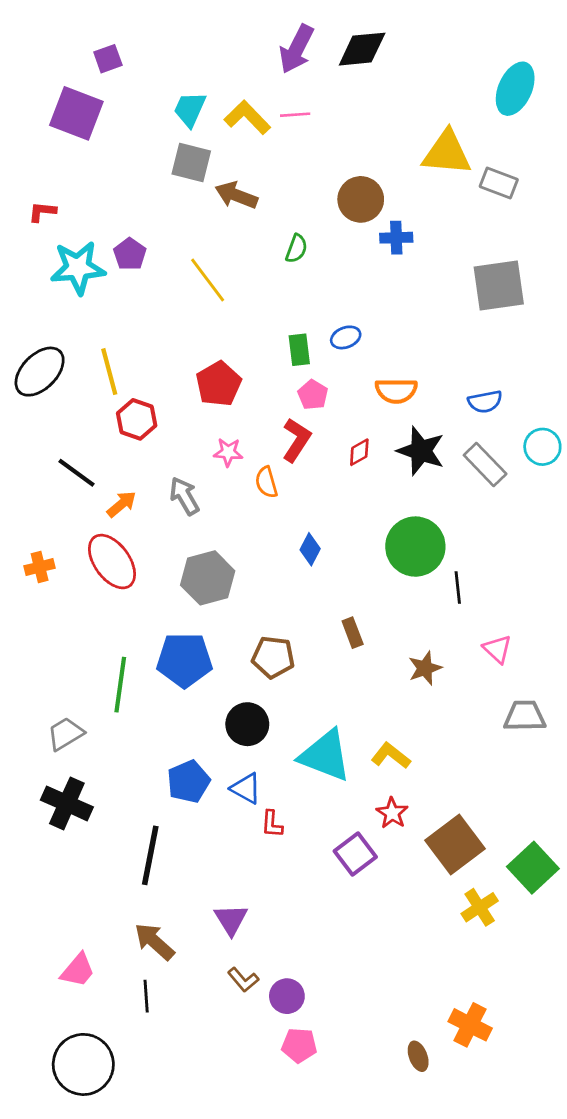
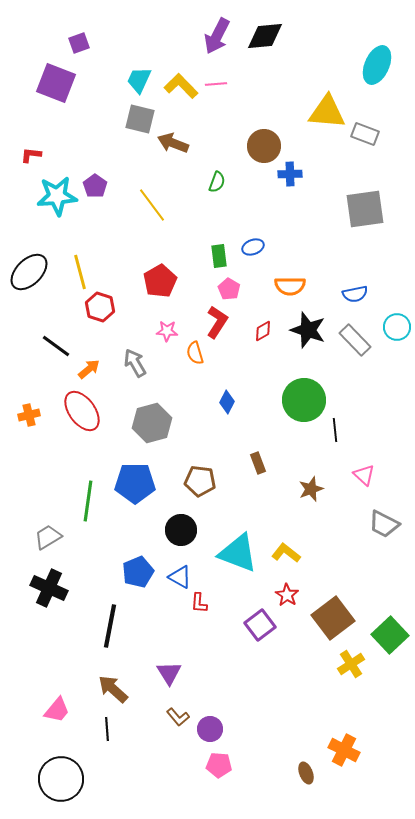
gray trapezoid: (525, 716) -> (384, 524), turned -152

